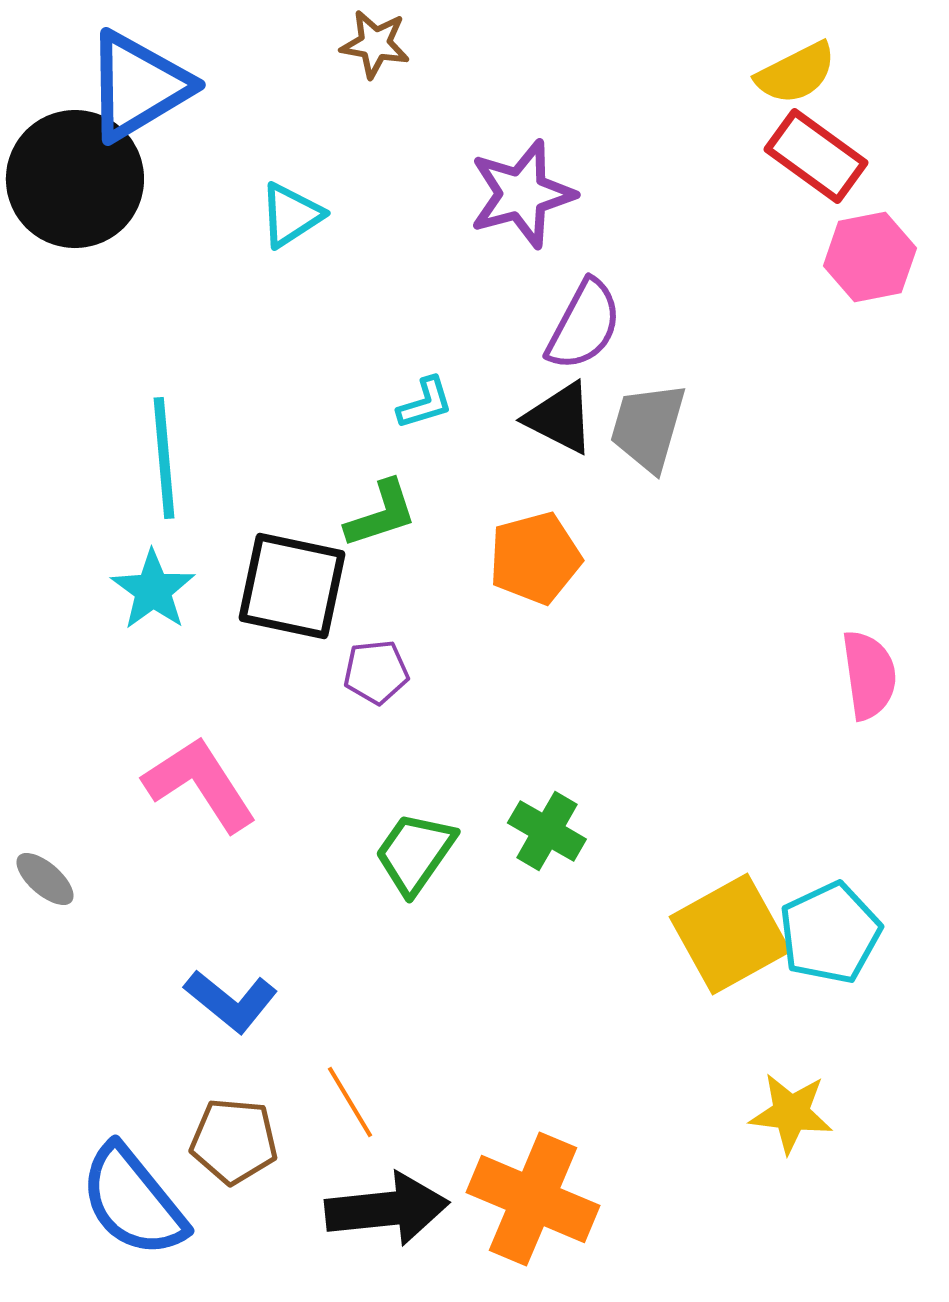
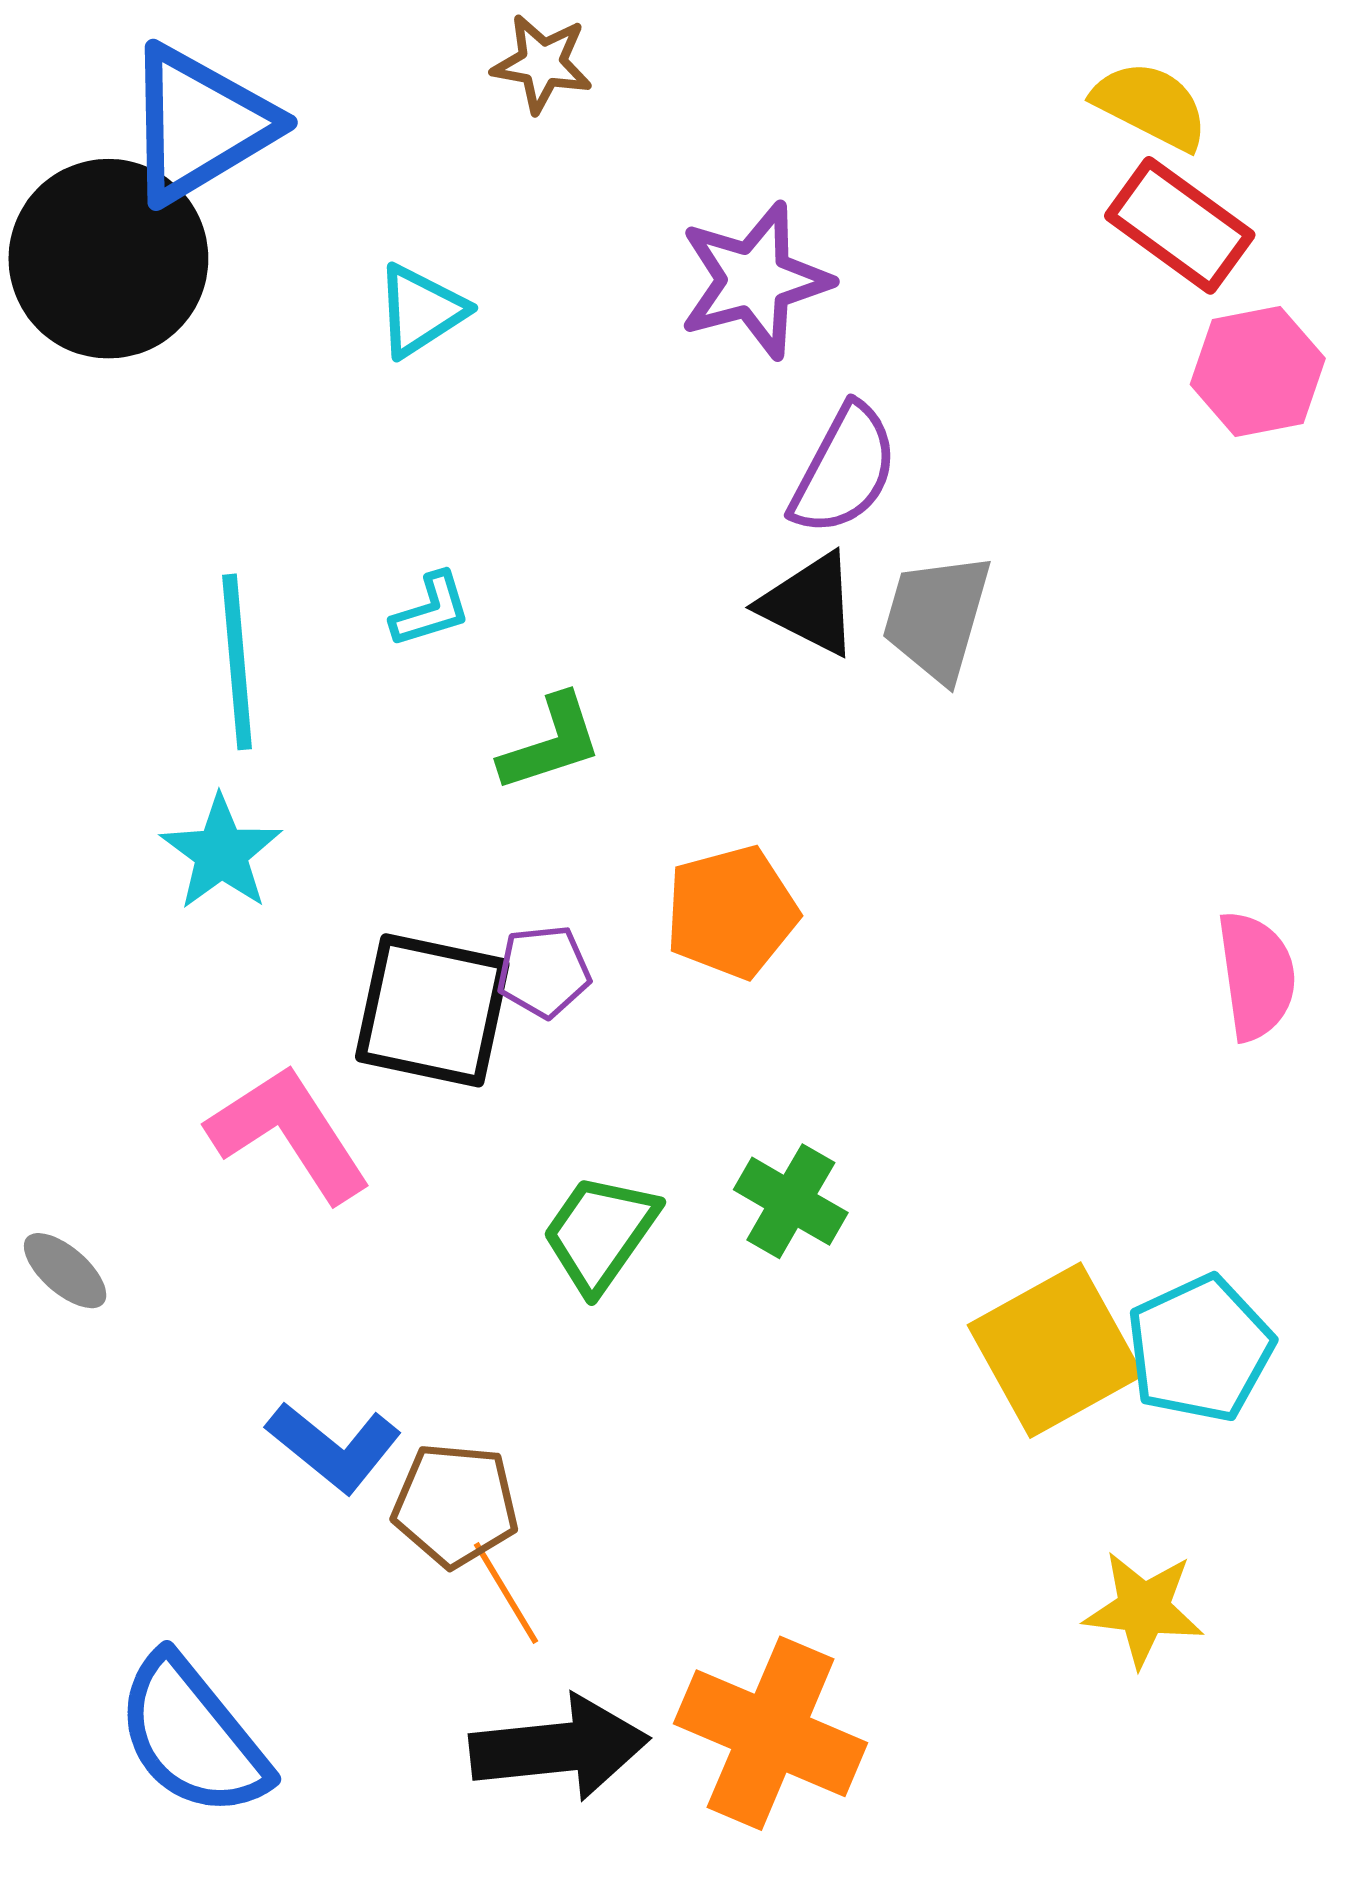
yellow semicircle: (796, 73) -> (1151, 105), turned -126
cyan L-shape: (425, 403) -> (431, 610), moved
orange pentagon: (535, 558) -> (732, 912), moved
black square: (292, 586) -> (432, 1010), moved
brown pentagon: (234, 1141) -> (455, 1505), moved

